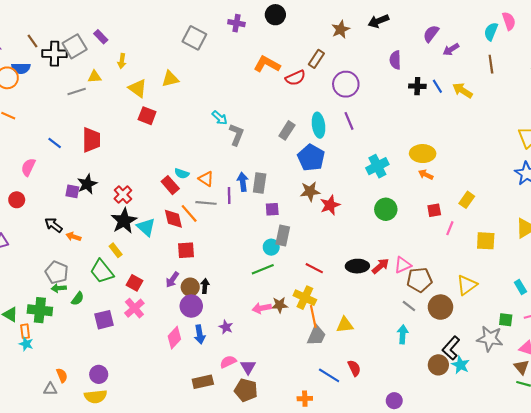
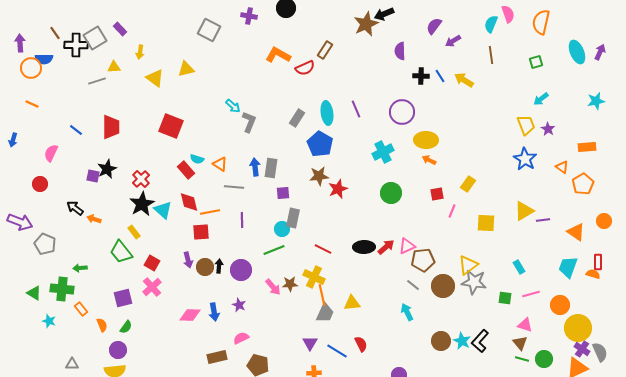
brown star: (341, 29) -> (366, 24), moved, size x1.4
purple circle: (346, 84) -> (402, 112), moved
red square: (147, 116) -> (171, 126), moved, size x1.4
purple line: (229, 196) -> (242, 220), moved
gray line: (206, 203) -> (234, 187), moved
orange line: (189, 213) -> (210, 212), moved, turned -60
gray pentagon: (57, 272) -> (45, 244), moved
purple arrow: (172, 280) -> (188, 260), turned -49
green semicircle: (78, 299) -> (126, 327), moved
purple circle: (191, 306) -> (241, 270), moved
pink arrow: (262, 308) -> (273, 287), turned -120
orange rectangle: (25, 331) -> (81, 309), moved, turned -32
cyan arrow: (403, 334) -> (407, 312), turned -30
pink diamond: (174, 338) -> (190, 315), turned 50
gray star: (490, 339) -> (474, 282), moved
black L-shape: (451, 348) -> (480, 341), moved
purple triangle: (248, 367) -> (310, 343), moved
orange semicircle: (62, 375) -> (102, 325), moved

